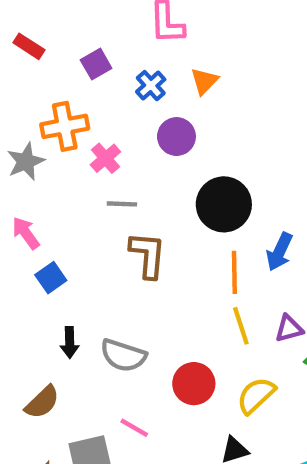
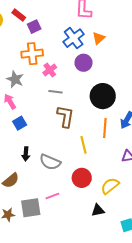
purple square: (96, 64) -> (34, 27), moved
blue cross: (151, 86) -> (74, 38), size x1.5
gray star: (26, 162) -> (15, 79), moved, turned -30
yellow line: (241, 326) -> (84, 145), moved
pink line: (134, 428) -> (52, 196), turned -56

